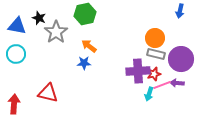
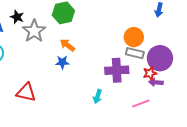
red star: (154, 74) -> (150, 73), moved
pink line: (162, 85) -> (141, 103), moved
cyan arrow: (149, 94) -> (98, 96), moved

